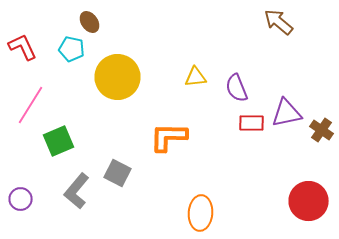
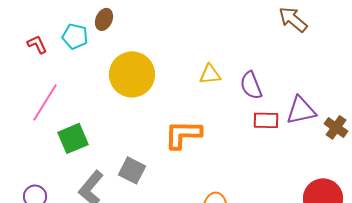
brown ellipse: (90, 22) -> (104, 19), turned 60
red L-shape: (22, 47) -> (37, 44), size x0.7
cyan pentagon: (72, 49) -> (75, 36), moved

